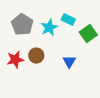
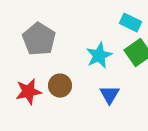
cyan rectangle: (68, 20) -> (131, 23), moved
cyan star: (49, 28) -> (99, 56), moved

